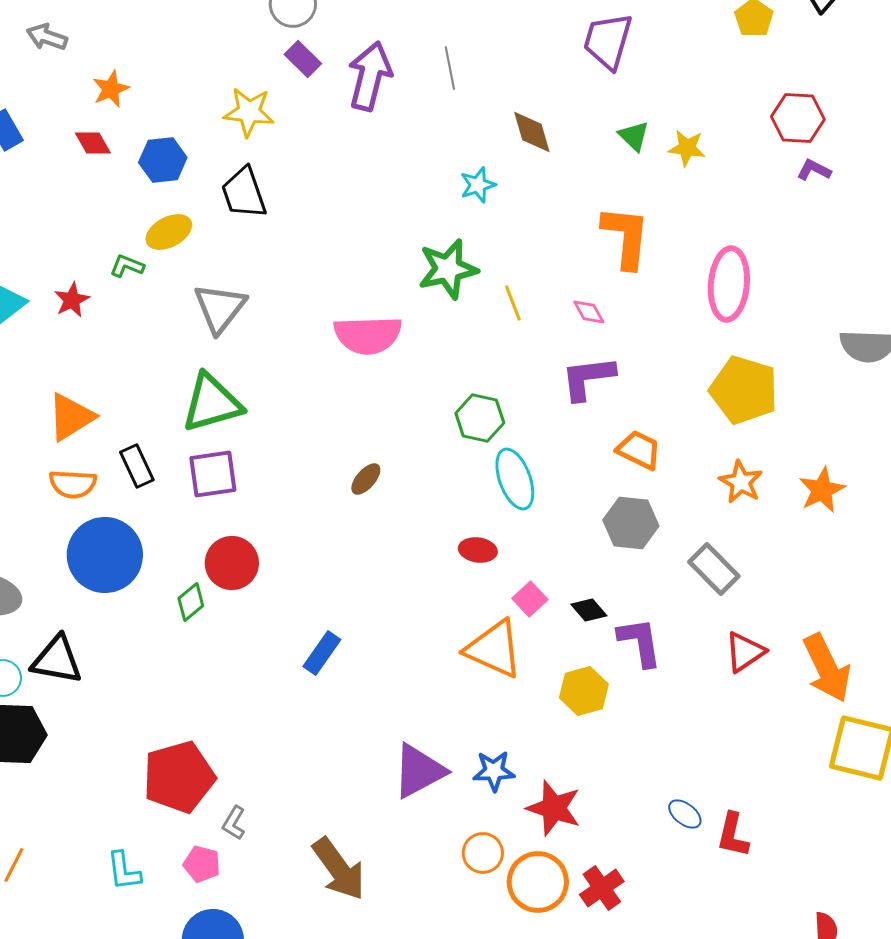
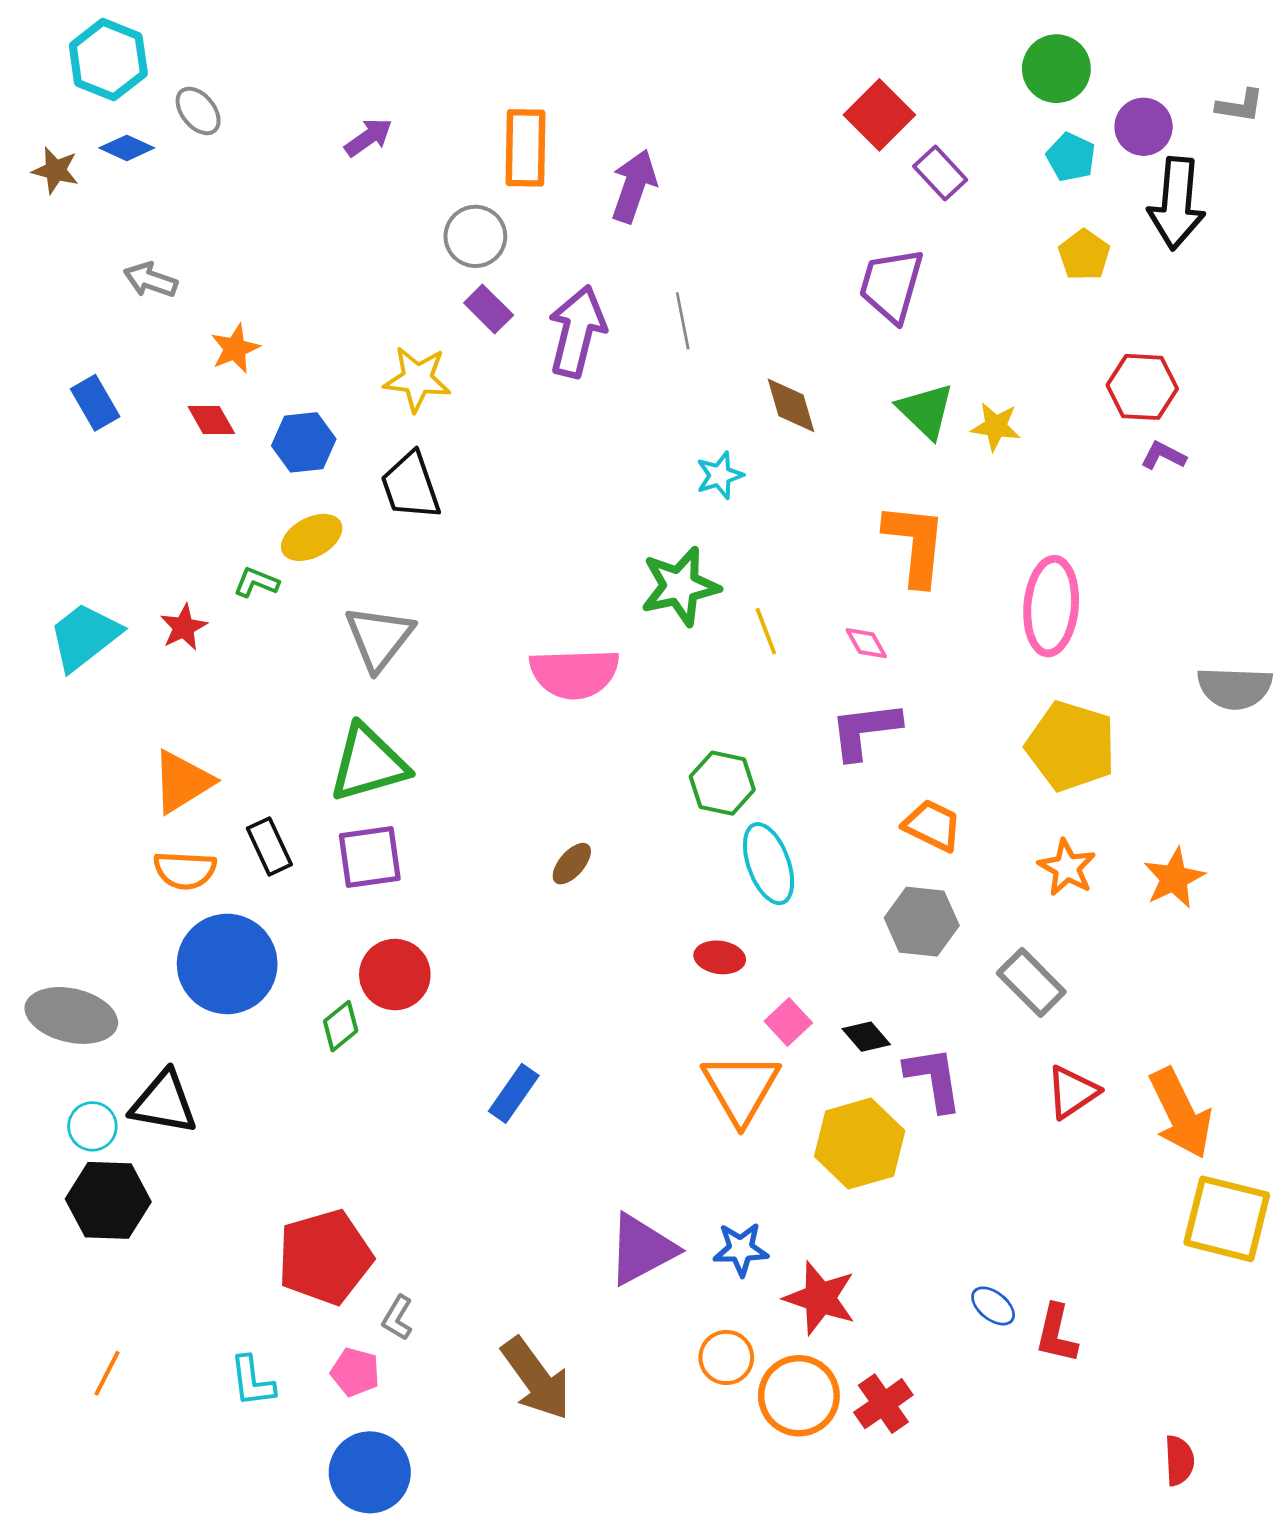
green triangle: (634, 136) -> (926, 411), size x1.4
orange triangle: (494, 649) -> (741, 1088), turned 36
yellow hexagon: (584, 691) -> (860, 1144), size x1.4

